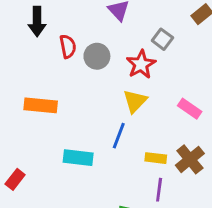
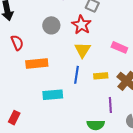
red semicircle: (68, 46) -> (17, 43), moved
orange rectangle: (41, 105) -> (37, 63), moved
yellow rectangle: (156, 158) -> (101, 76), moved

